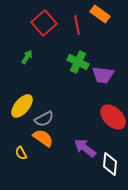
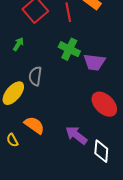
gray semicircle: (44, 119) -> (35, 76), moved, turned 126

